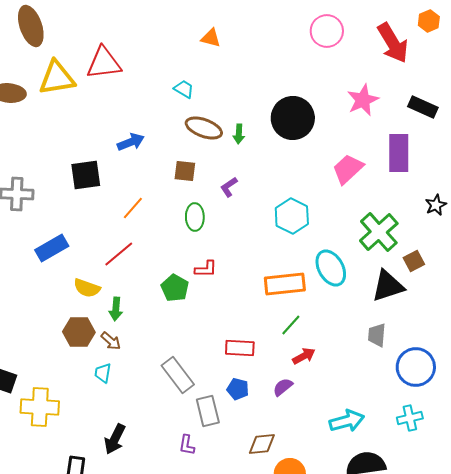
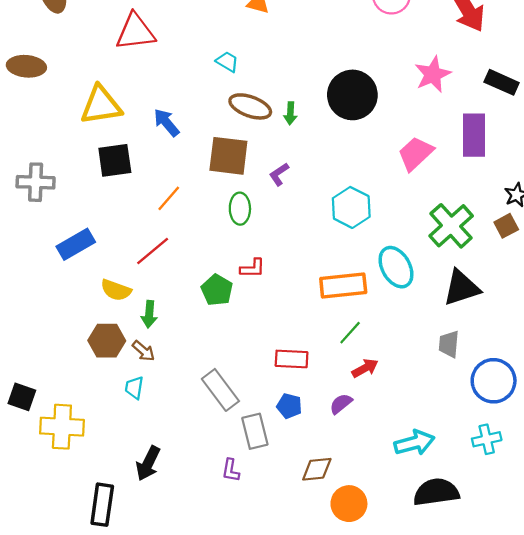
yellow triangle: (57, 78) -> (101, 105), moved
blue arrow: (131, 142) -> (166, 123), turned -108
brown square: (185, 171) -> (228, 156), size x1.6
brown square: (414, 261) -> (506, 226), moved

